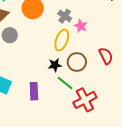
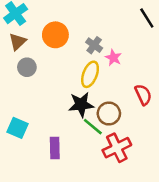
brown circle: (77, 62) -> (109, 114), moved
black star: (55, 65) -> (81, 105), size x1.5
purple rectangle: (34, 91) -> (55, 148), moved

